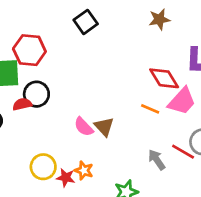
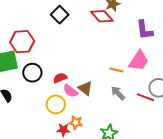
red diamond: (164, 78) -> (102, 16), moved
red semicircle: (22, 104) -> (60, 78), moved
gray arrow: (157, 160) -> (118, 93), moved
yellow circle: (43, 167) -> (56, 104), moved

